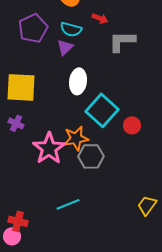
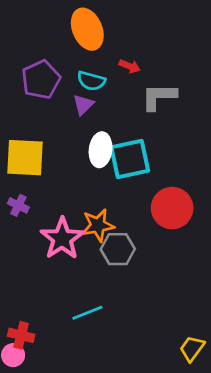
cyan square: (102, 110) -> (130, 159), moved, turned 36
red circle: (132, 125) -> (172, 208), size x1.8
yellow trapezoid: (147, 205) -> (192, 349), moved

